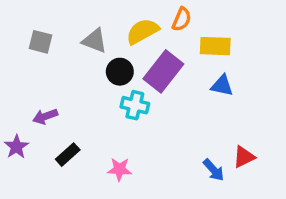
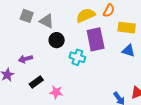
gray triangle: (94, 41) -> (47, 21), moved
purple rectangle: (163, 71) -> (96, 39), turned -55
black circle: (120, 72) -> (57, 40), moved
pink star: (119, 169) -> (56, 92), moved

